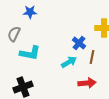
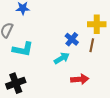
brown line: (92, 57) -> (92, 45), moved

